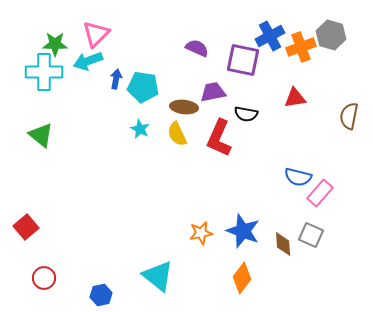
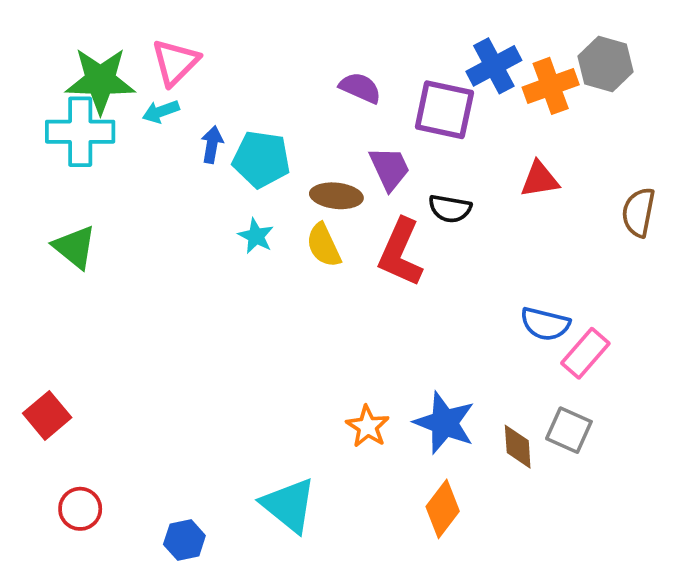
green star: (55, 44) -> (100, 80), size x1.5
cyan arrow: (88, 61) -> (161, 112), size x0.7
purple trapezoid: (213, 92) -> (390, 168), turned 76
orange star: (201, 233) -> (368, 426), turned -30

